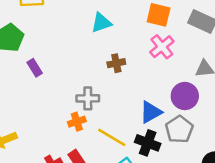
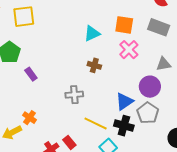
cyan triangle: (101, 23) -> (92, 33), moved
brown cross: (116, 63) -> (94, 65), turned 32
orange cross: (77, 122) -> (30, 118), moved, turned -32

